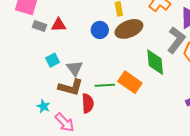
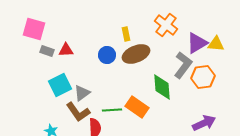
cyan square: (53, 60) -> (60, 85), size x1.6
gray triangle: (75, 68) -> (82, 93), turned 30
brown L-shape: (71, 87) -> (78, 112), turned 40

